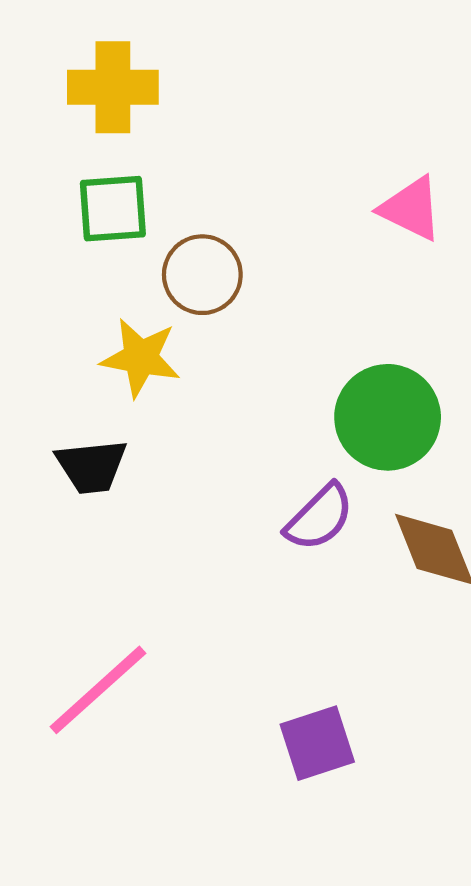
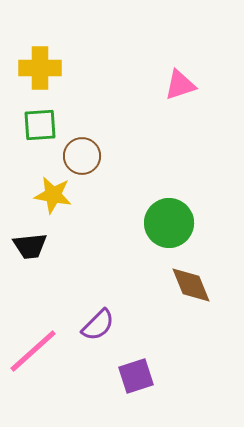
pink triangle: (411, 209) -> (180, 85), moved, turned -44
purple semicircle: (319, 517) -> (98, 325), moved

